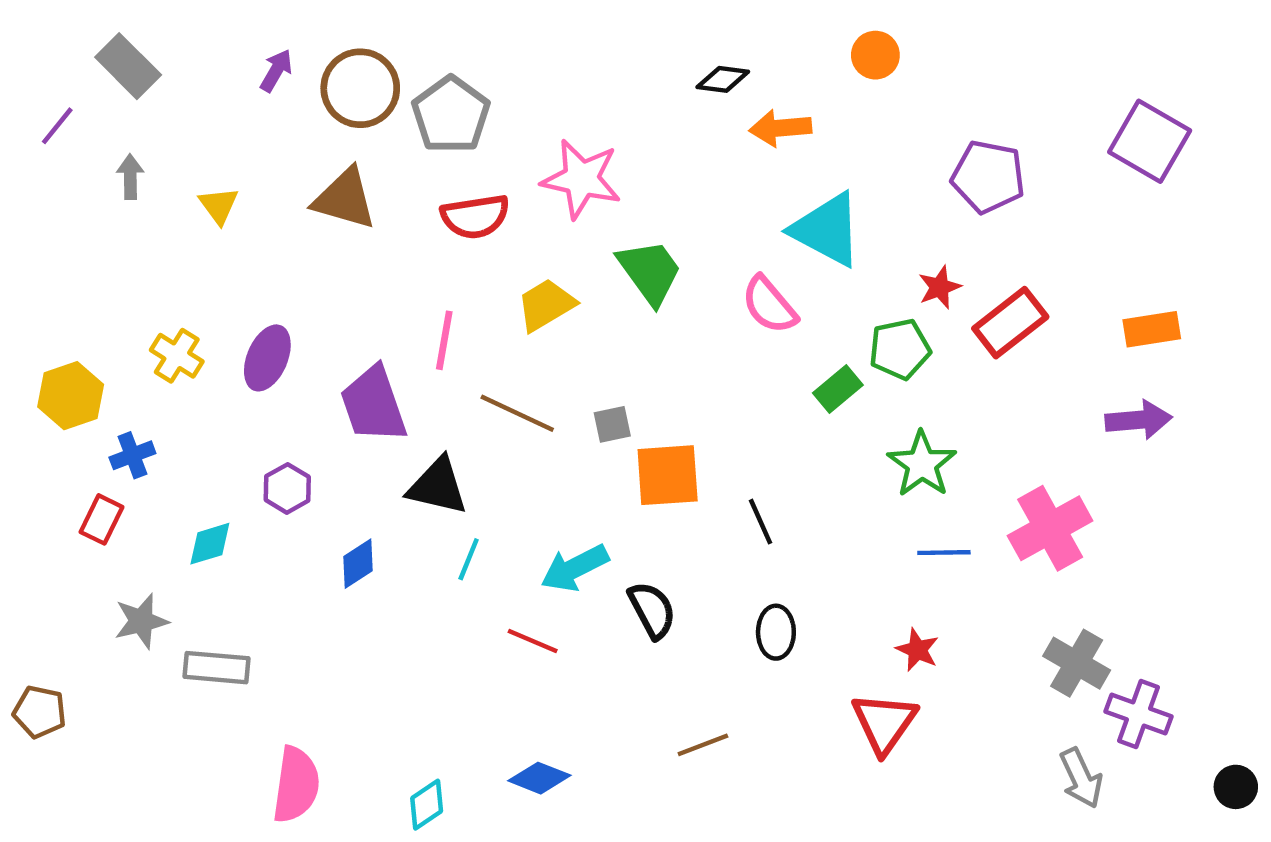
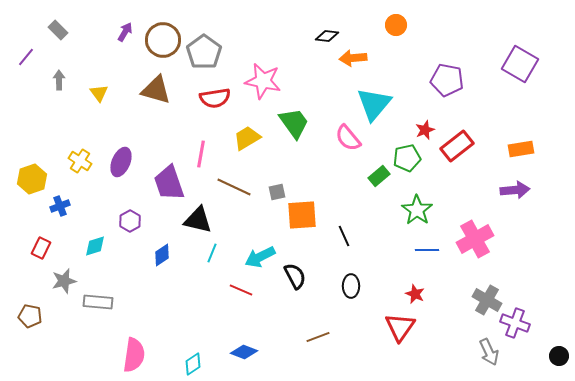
gray rectangle: (128, 66) -> (58, 30), size x0.7
cyan triangle: (827, 230) -> (374, 104), turned 42
red rectangle: (102, 519) -> (41, 248), moved
brown pentagon: (40, 712) -> (30, 316), moved

